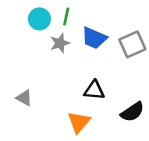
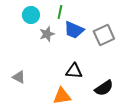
green line: (66, 16) -> (60, 12), moved
orange triangle: (79, 122) -> (62, 96), turned 42

